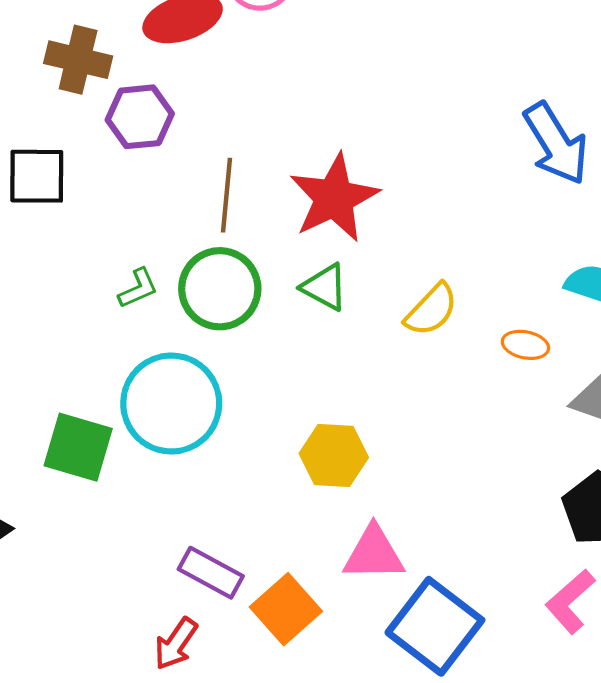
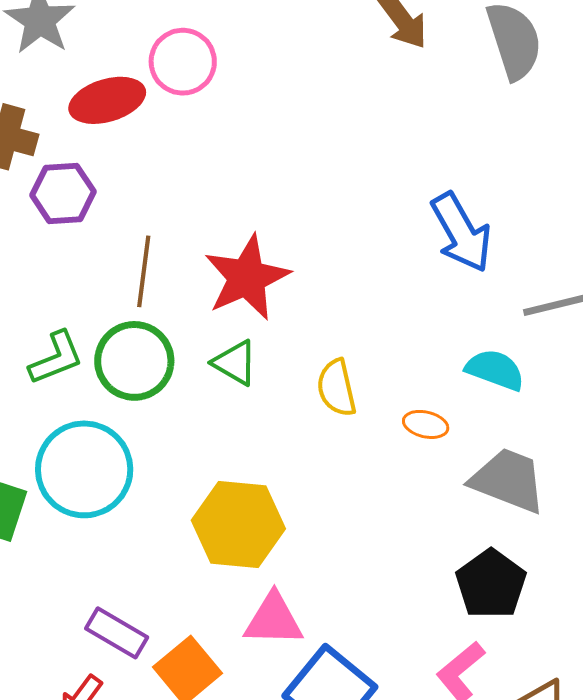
green L-shape: (138, 288) -> (56, 358), size x1.4
yellow semicircle: (431, 310) -> (337, 388), turned 122
yellow hexagon: (334, 456) -> (238, 524), size x1.4

